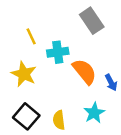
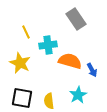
orange semicircle: (84, 72) -> (70, 61), turned -35
black square: (26, 116) -> (22, 98), turned -30

